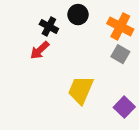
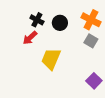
black circle: (78, 15) -> (60, 23), moved
yellow trapezoid: (81, 90) -> (51, 59), moved

